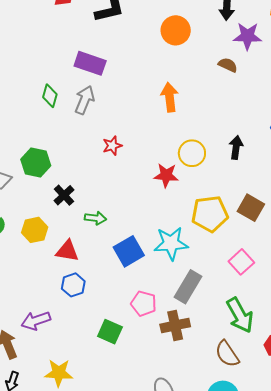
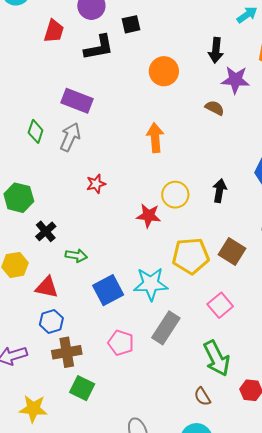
brown cross: (175, 325) -> (67, 352), moved
green square: (110, 332) -> (82, 388), moved
brown semicircle: (227, 354) -> (202, 397), size x0.7

